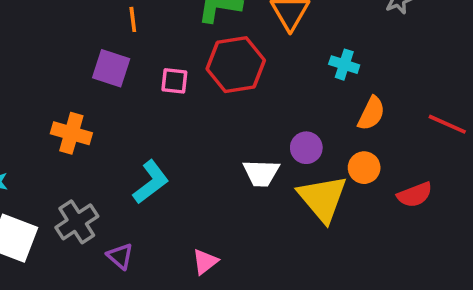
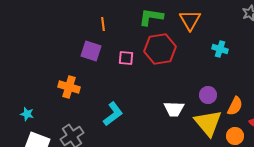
orange semicircle: (371, 113) -> (235, 106), moved
purple circle: (306, 148) -> (208, 95), moved
orange circle: (364, 168) -> (235, 136), moved

